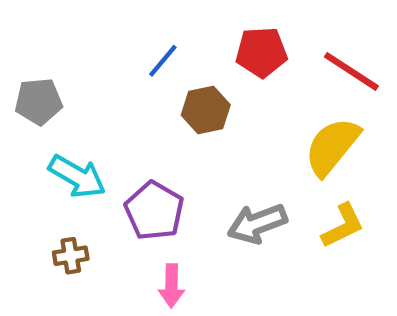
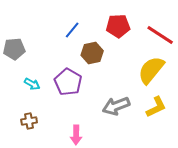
cyan arrow: (77, 176) -> (32, 84), size x0.6
purple pentagon: (154, 211) -> (68, 82), moved

